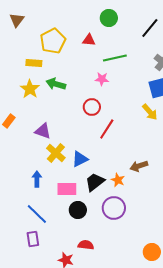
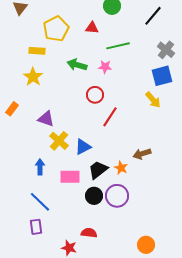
green arrow: (56, 84) -> (77, 65), moved
black circle: (78, 210) -> (94, 196), moved
orange circle: (152, 252) -> (146, 245), moved

